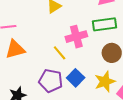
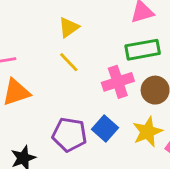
pink cross: (76, 37) -> (118, 82), moved
yellow line: (60, 53) -> (69, 62), moved

